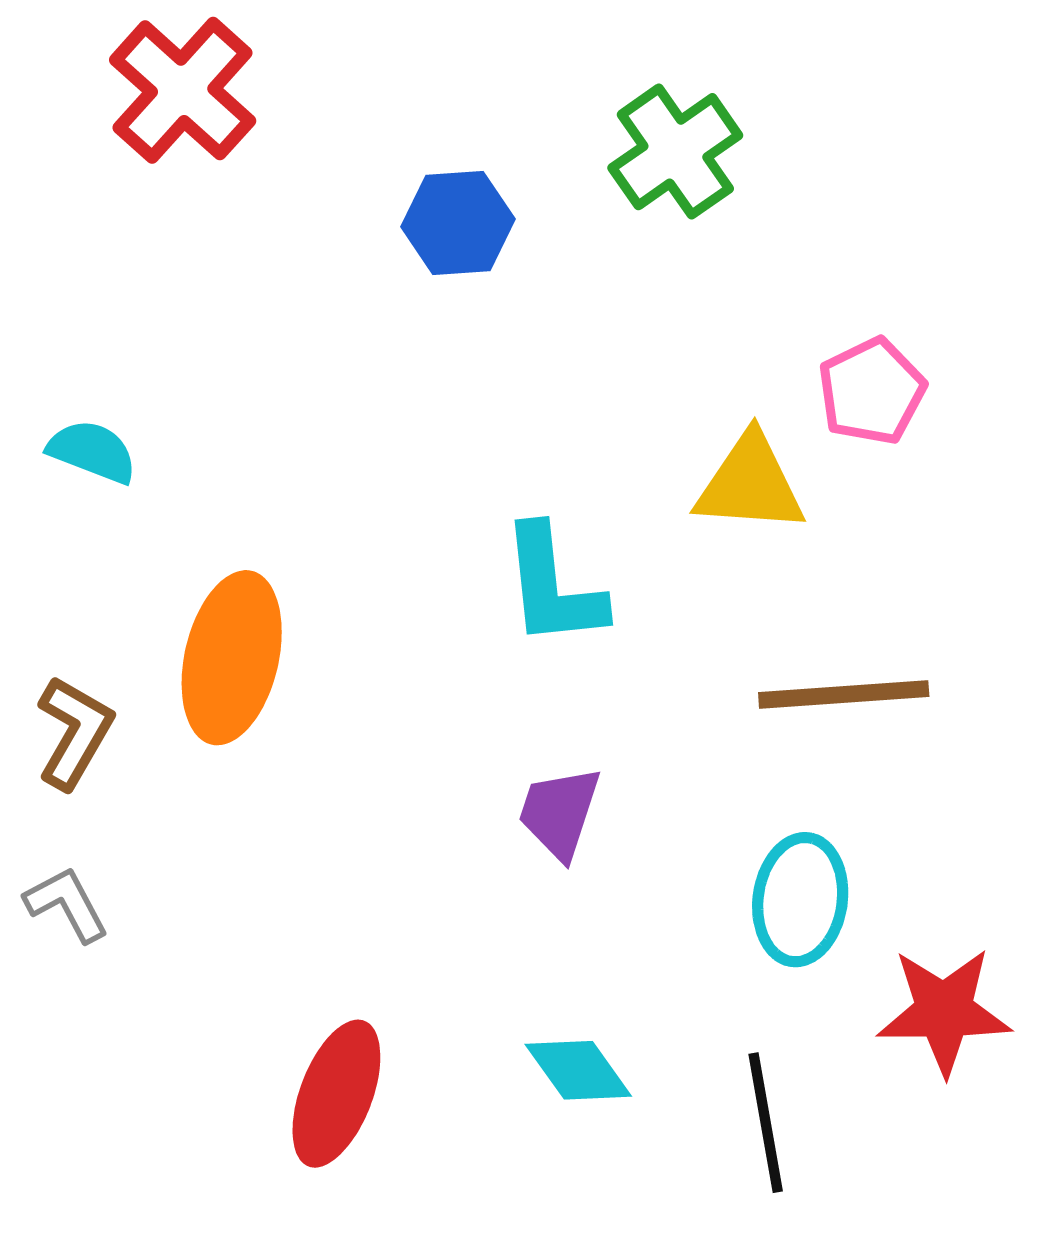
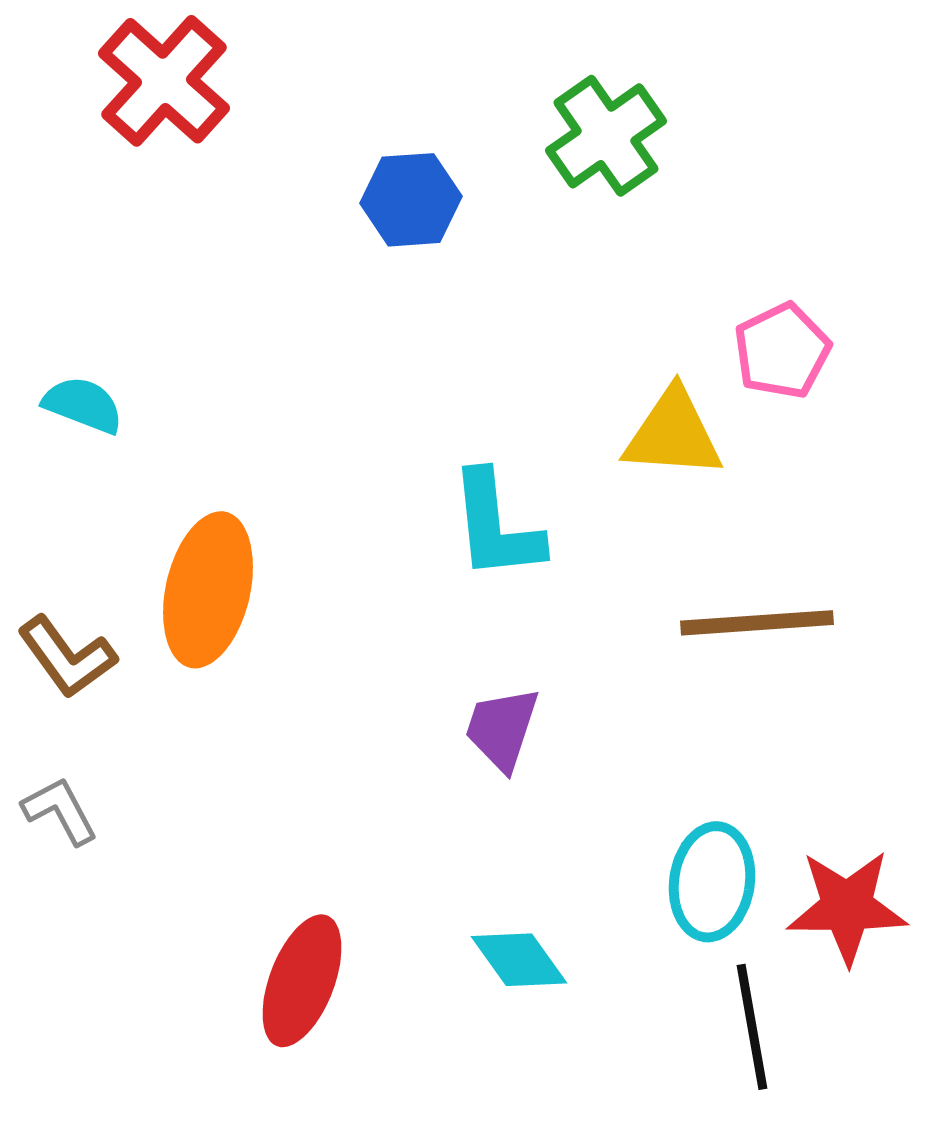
brown L-shape: (74, 732) -> (67, 657), turned 114
cyan ellipse: (800, 900) -> (712, 882), moved
black line: (766, 1123) -> (752, 1027), moved

